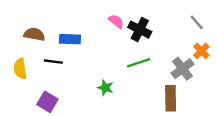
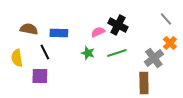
pink semicircle: (116, 21) -> (98, 32), moved, turned -64
black line: (53, 62) -> (45, 52), turned 56
green star: (105, 88) -> (88, 53), moved
purple square: (47, 102) -> (40, 76), moved, turned -30

